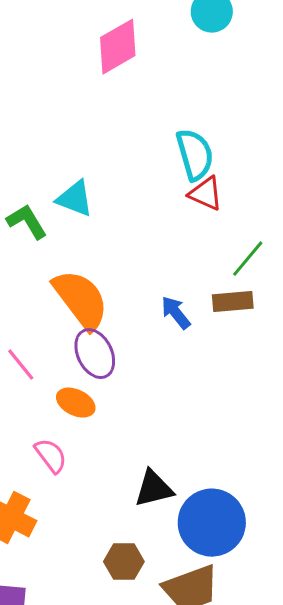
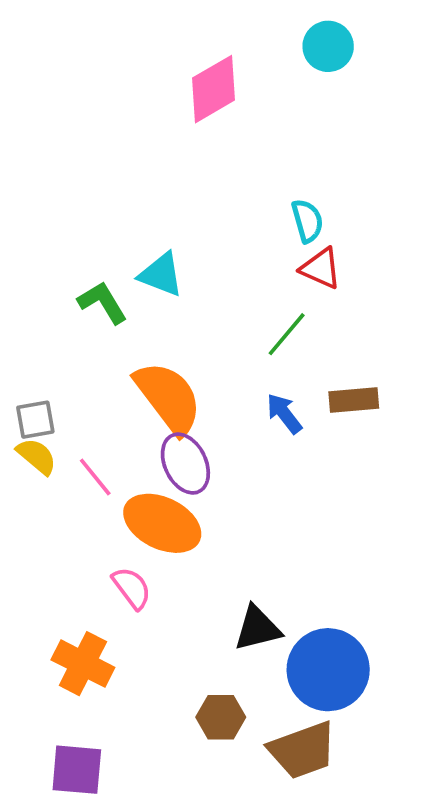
cyan semicircle: (195, 155) -> (307, 221), size x0.7
green line: (248, 259) -> (287, 334), moved
orange ellipse: (76, 403) -> (162, 523), size x1.6

